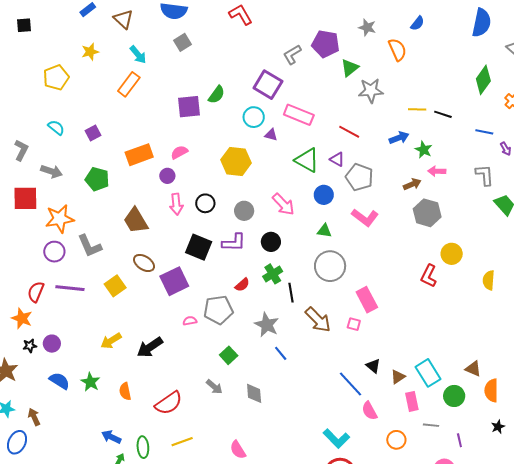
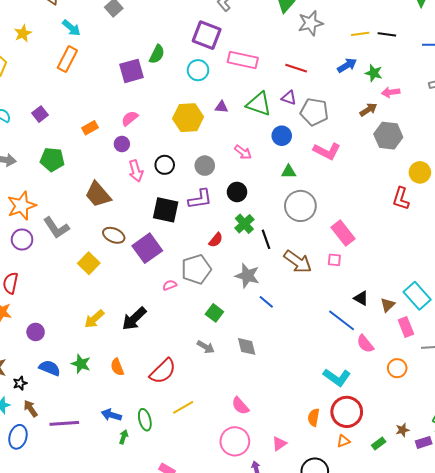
purple triangle: (271, 135) -> (221, 107), moved
orange rectangle: (139, 155) -> (90, 128), size x0.6
pink arrow: (283, 204) -> (243, 152), size x0.7
purple line: (70, 288) -> (64, 423), moved
black star: (30, 346) -> (20, 383), moved

